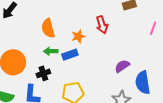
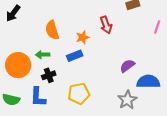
green arrow: (51, 51) -> (43, 55), moved
blue semicircle: (143, 82) -> (148, 82), turned 100

